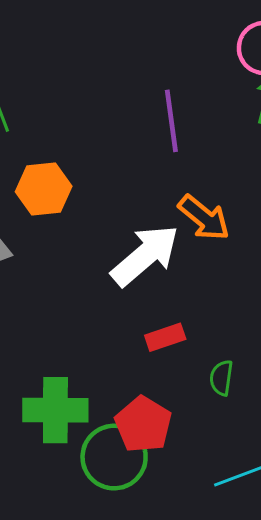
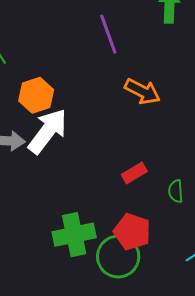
white arrow: (145, 255) -> (48, 131), moved

